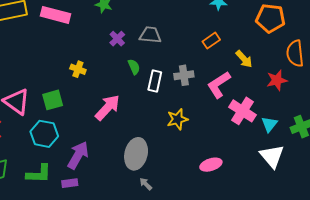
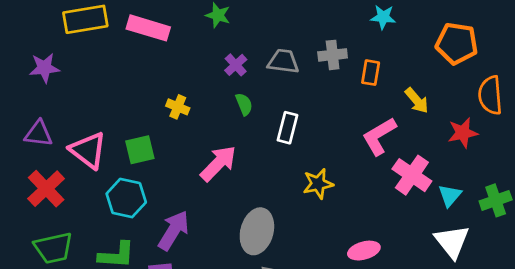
orange rectangle: (211, 41) -> (371, 73), turned -48
green semicircle: (134, 67) -> (244, 104), moved
gray cross: (184, 75) -> (333, 55), moved

